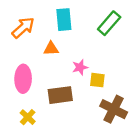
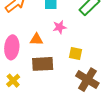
orange triangle: (51, 49) -> (37, 39), moved
pink star: (80, 67) -> (60, 27), moved

